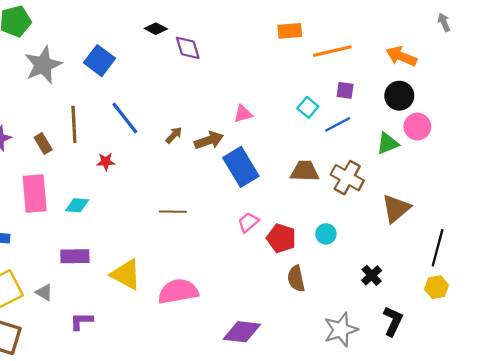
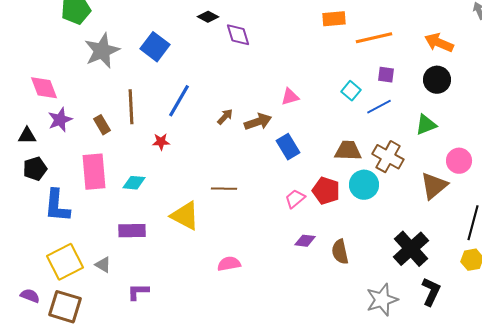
blue line: (125, 118) -> (179, 101), turned 68
pink circle: (417, 127) -> (459, 161), moved
blue rectangle: (241, 167) -> (288, 147), size x0.7
cyan circle: (326, 234) -> (364, 185), moved, size x1.5
red pentagon: (281, 238) -> (326, 191), moved
yellow triangle: (126, 274) -> (185, 216), moved
black cross: (372, 275) -> (411, 249), size x1.8
pink semicircle: (178, 291) -> (229, 264), size x0.6
purple diamond: (242, 332) -> (305, 241), moved, size x0.6

